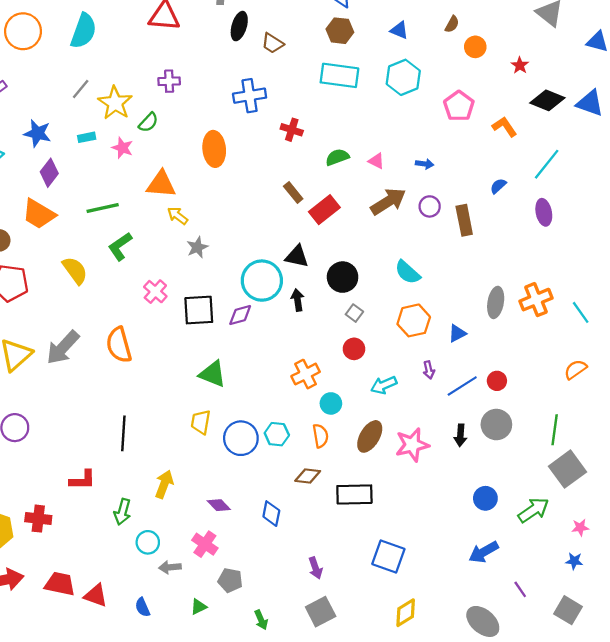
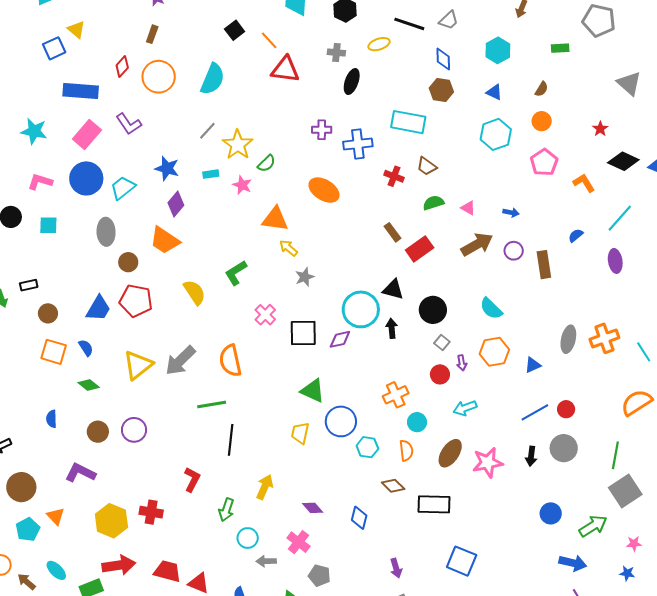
brown trapezoid: (273, 43) -> (427, 166), moved
orange circle: (475, 47) -> (542, 121), moved
cyan rectangle: (339, 75) -> (408, 122), moved
purple cross: (169, 81) -> (322, 130), moved
orange ellipse: (214, 149) -> (324, 190), turned -56
green line: (103, 208) -> (212, 405), moved
orange semicircle: (575, 369) -> (637, 403), size x1.5
purple arrow: (429, 370) -> (462, 363), moved
blue circle: (241, 438) -> (341, 421), moved
brown diamond: (308, 476) -> (393, 486), turned 35
red L-shape: (82, 480) -> (192, 480), turned -65
blue arrow: (484, 552) -> (573, 563), moved, turned -140

